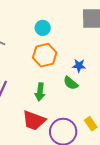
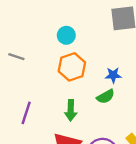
green semicircle: (71, 83) -> (106, 96), turned -63

